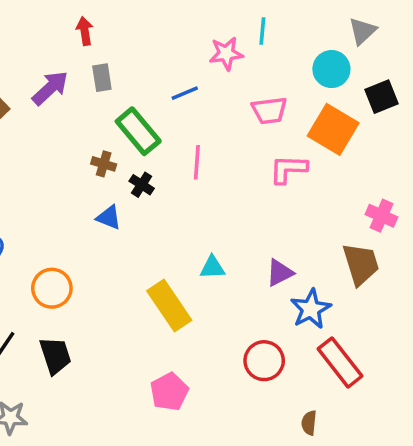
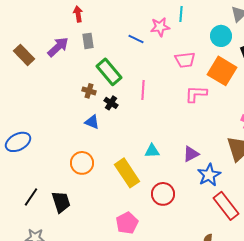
blue line: (185, 93) -> (136, 39), moved, turned 49
orange circle: (52, 288) -> (82, 163), moved
red circle: (264, 361) -> (163, 194), moved

